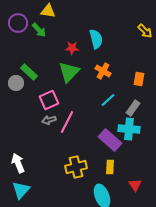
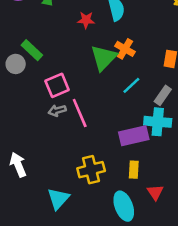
green triangle: (69, 72) -> (104, 58), moved
pink line: (67, 122) -> (80, 113), turned -50
purple rectangle: (110, 140) -> (134, 136), turned -55
red triangle: (135, 185) -> (155, 192), moved
cyan triangle: (21, 190) -> (58, 199), moved

